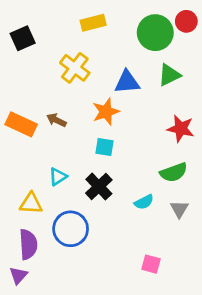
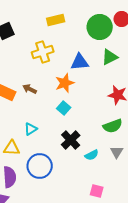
yellow cross: (75, 68) -> (43, 52), turned 35
cyan square: (104, 147) -> (64, 108), turned 32
black cross: (99, 186) -> (71, 140), moved
cyan semicircle: (144, 202) -> (92, 155), moved

